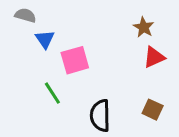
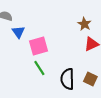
green line: (52, 93) -> (39, 68), moved
black semicircle: (100, 116) -> (67, 79), moved

